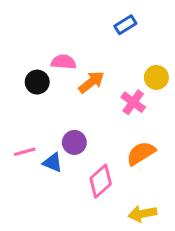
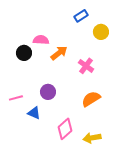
yellow circle: (156, 77) -> (101, 32), moved
blue triangle: (53, 163) -> (34, 113), moved
pink diamond: (101, 181) -> (65, 129), moved

